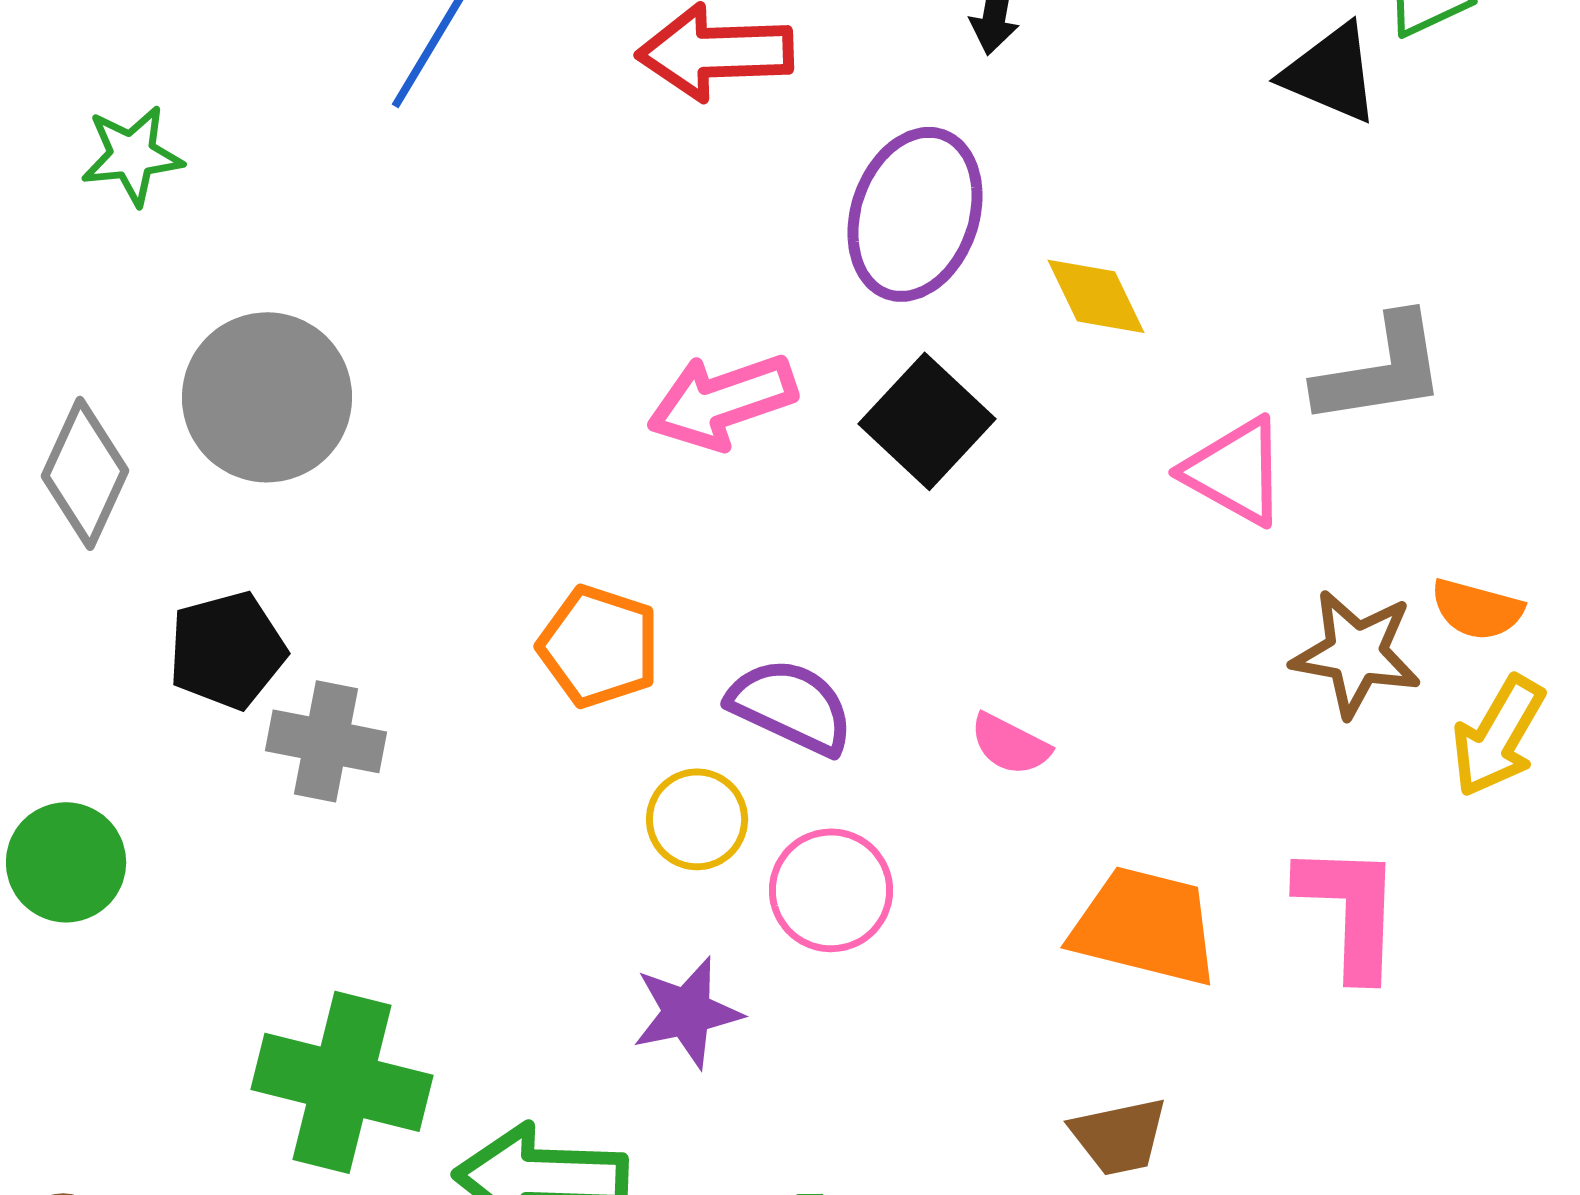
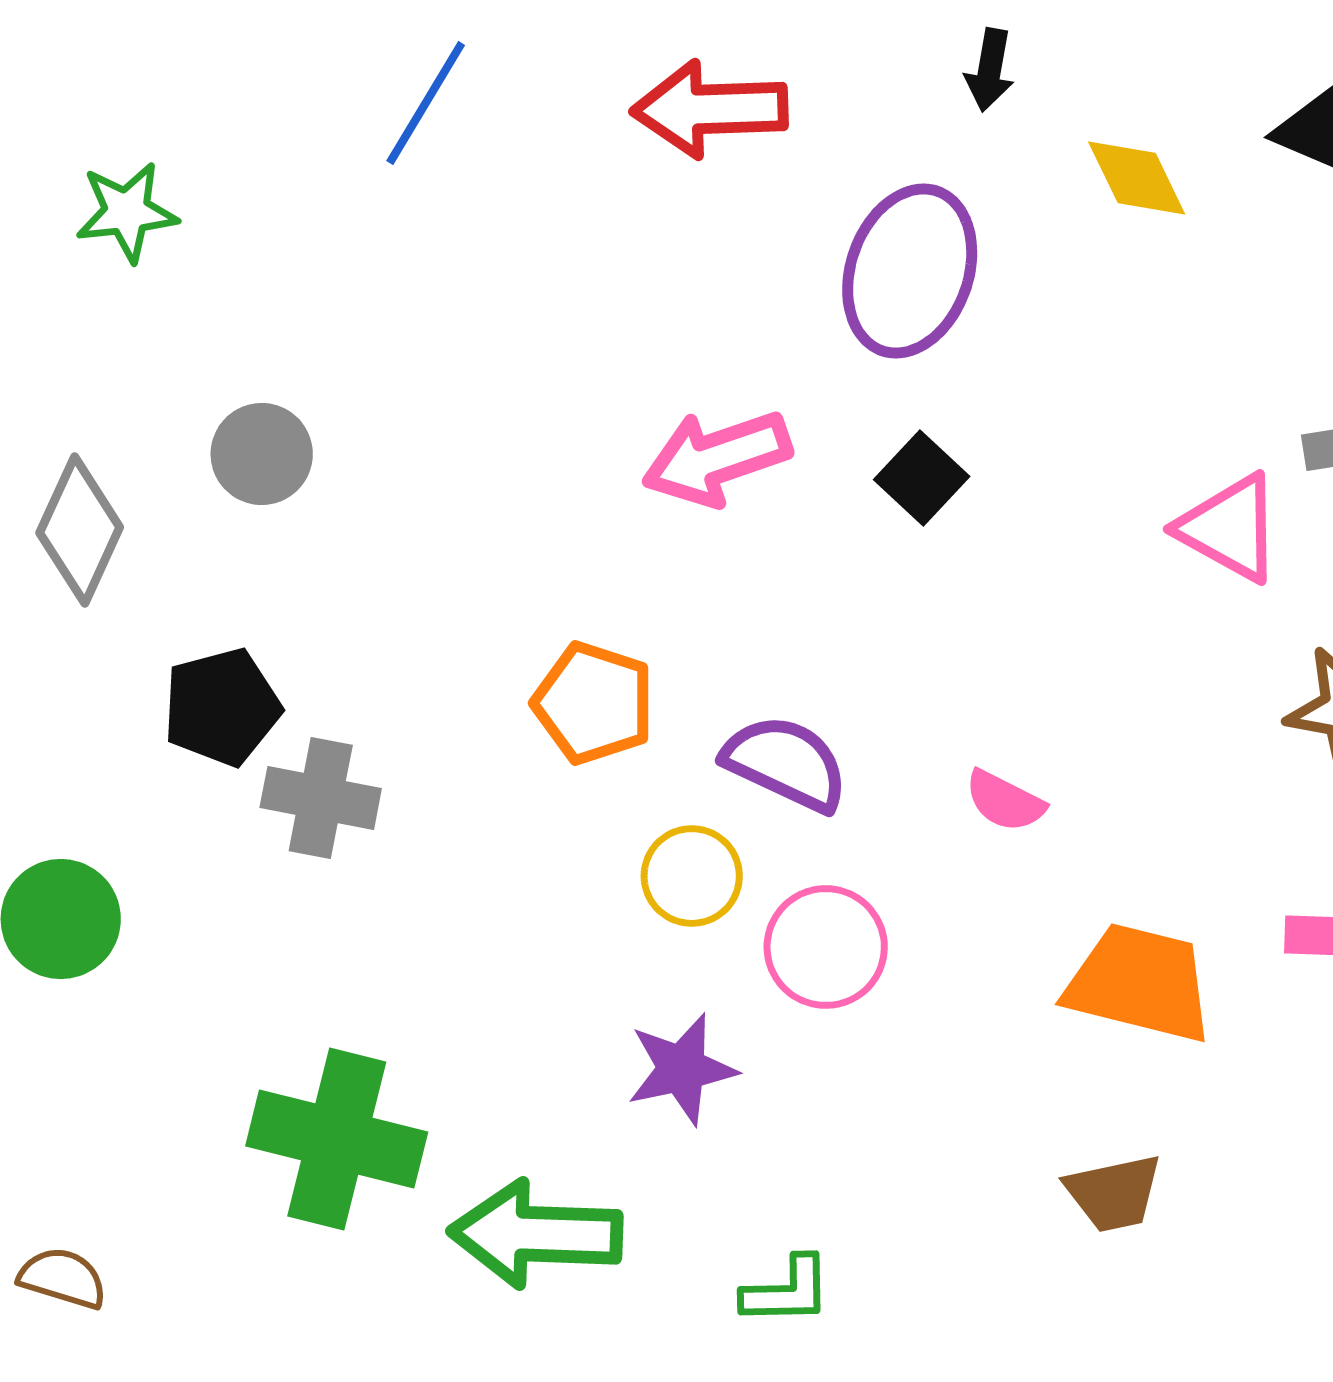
yellow diamond: (1096, 296) -> (1137, 178), moved
gray circle: (267, 397) -> (262, 454), size x0.6
black square: (927, 421) -> (922, 478), size x0.7

